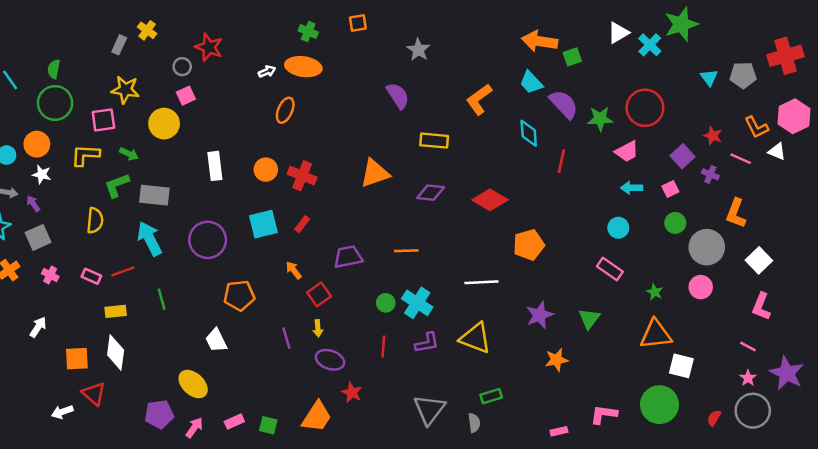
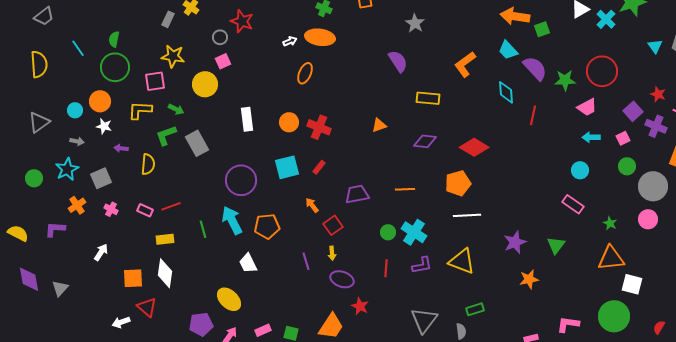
orange triangle: (375, 173) -> (379, 125), size x0.6
purple cross: (710, 174) -> (656, 126), size x1.5
gray rectangle: (154, 195) -> (197, 143), turned 55
purple arrow: (33, 204) -> (121, 148), moved, turned -48
cyan arrow: (149, 239) -> (232, 220), moved
orange pentagon: (529, 245) -> (458, 183), moved

